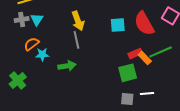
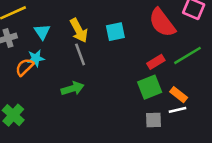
cyan triangle: (37, 19) -> (42, 32), moved
cyan square: (118, 25) -> (115, 32), moved
cyan star: (42, 54) -> (36, 58), moved
orange rectangle: (145, 58) -> (179, 95), moved

